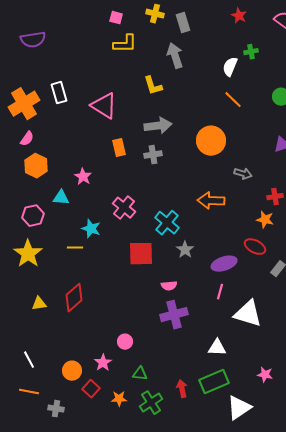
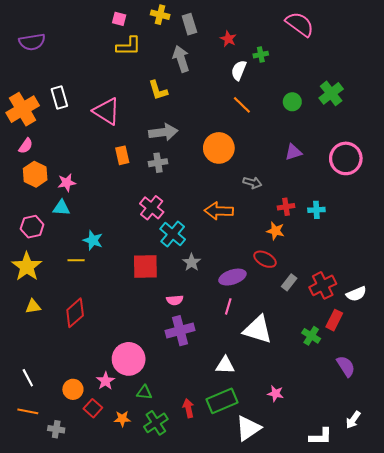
red star: (239, 16) -> (228, 39), moved
pink star: (83, 177) -> (67, 183), moved, turned 30
pink cross: (124, 208) -> (152, 208), moved
yellow triangle: (39, 304) -> (33, 306), moved
pink circle: (125, 342) -> (129, 359), size x2.0

